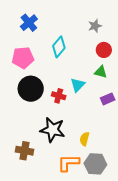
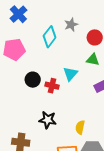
gray star: (95, 26) -> (71, 25), moved
black circle: (31, 89) -> (33, 80), moved, size x0.6
black star: (53, 130) -> (48, 120), size x0.7

